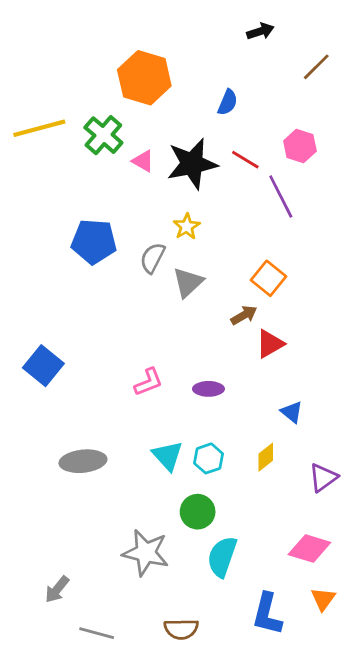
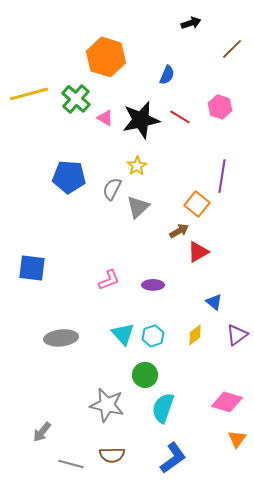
purple line: (281, 196) -> (222, 176), moved, turned 36
blue square: (43, 366) -> (32, 268), turned -32
purple triangle: (323, 478) -> (237, 335), moved
blue L-shape: (267, 614) -> (173, 458), moved, turned -140
brown semicircle: (181, 629) -> (112, 455), moved

